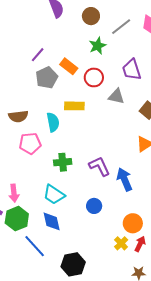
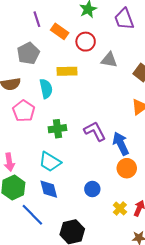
purple line: (38, 55) -> (37, 19), moved, turned -56
purple trapezoid: (132, 70) -> (124, 19), moved
gray pentagon: (47, 78) -> (28, 53), moved
pink pentagon: (30, 143) -> (24, 111), turned -30
blue circle: (94, 206) -> (92, 189), moved
orange circle: (133, 223) -> (127, 168), moved

